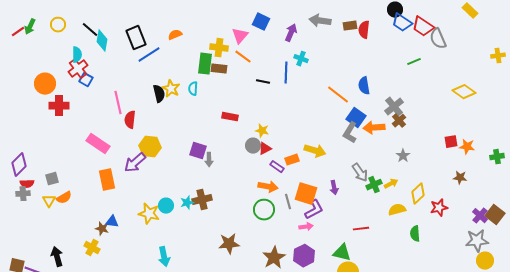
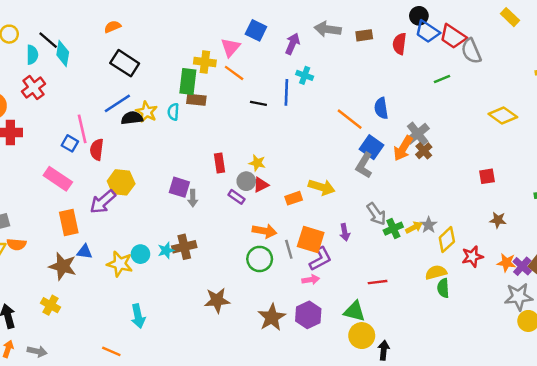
red semicircle: (364, 30) -> (399, 44), moved
orange semicircle: (175, 35) -> (113, 27), moved
black rectangle: (136, 38) -> (125, 63), moved, turned -35
cyan semicircle: (77, 55) -> (32, 55), moved
blue line: (149, 55) -> (117, 103), moved
brown rectangle: (219, 69) -> (196, 100), moved
blue square: (86, 80) -> (70, 143), moved
black semicircle: (159, 94) -> (132, 118), turned -84
red rectangle: (230, 117) -> (219, 163), moved, turned 70
orange arrow: (374, 128) -> (403, 148), moved, turned -55
orange star: (467, 147) -> (506, 263), moved
gray star: (403, 156) -> (429, 225), moved
purple rectangle: (277, 167) -> (237, 197), moved
orange semicircle: (64, 198) -> (16, 244), turned 35
yellow semicircle: (397, 210) -> (436, 272), moved
blue triangle: (112, 222) -> (85, 252), moved
brown star: (102, 229) -> (63, 266), moved, size x1.6

